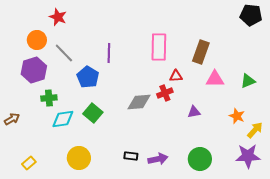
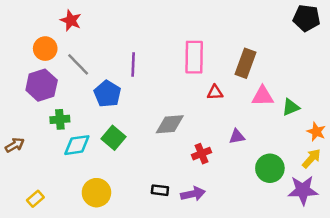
green triangle: (248, 81) -> (291, 107), moved
red cross: (165, 93) -> (202, 154), moved
orange star: (237, 116) -> (316, 132), moved
green circle: (200, 159) -> (270, 168), moved

